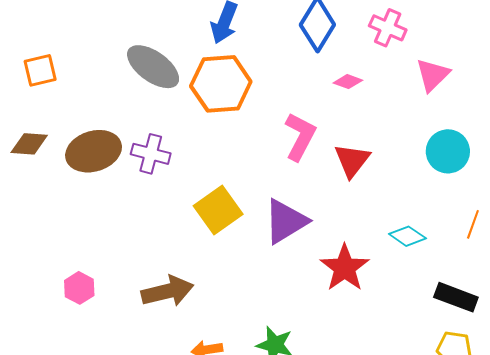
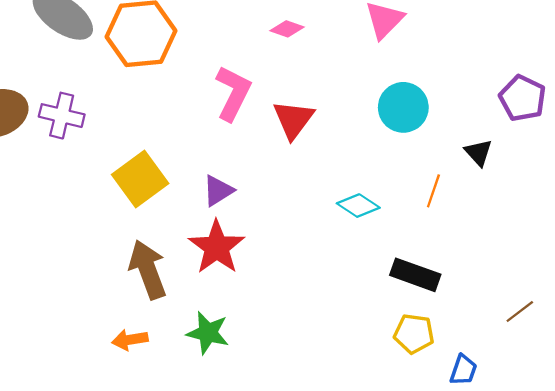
purple triangle: (286, 221) -> (218, 191), size x0.6
red star: (345, 268) -> (217, 247), moved
brown arrow: (167, 291) -> (148, 270), moved, turned -96

